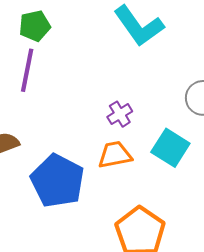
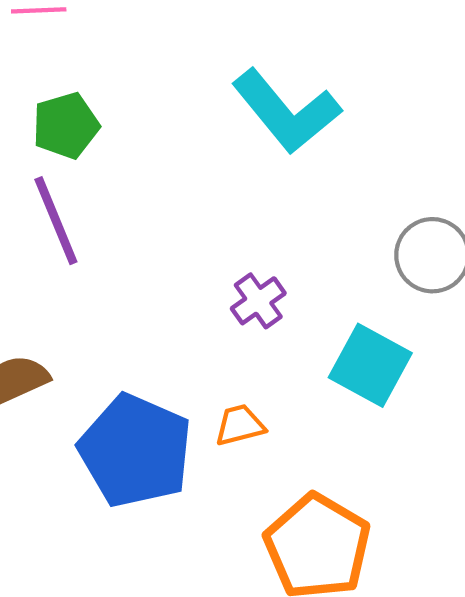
purple line: (27, 70) -> (56, 221), turned -30
orange trapezoid: (115, 155) -> (240, 425), moved, size x0.7

